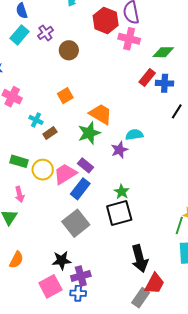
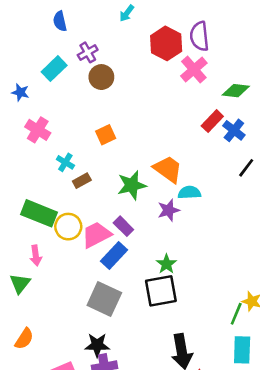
cyan rectangle: (20, 35) -> (54, 69), moved
pink cross: (129, 39) -> (194, 69), turned 30
brown circle: (69, 50) -> (101, 77), moved
blue cross: (165, 83) -> (234, 130), turned 30
orange trapezoid: (101, 114) -> (168, 169), moved
green rectangle: (19, 161) -> (39, 213), size x1.5
gray square: (76, 223) -> (104, 299), turned -32
black star: (62, 260) -> (97, 345), moved

